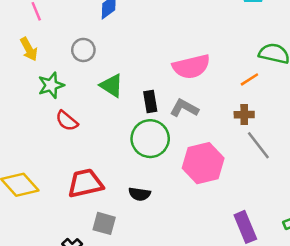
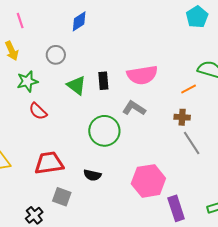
black rectangle: (150, 102) -> (103, 81), moved
pink hexagon: (203, 163) -> (148, 181), moved

